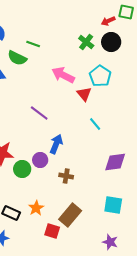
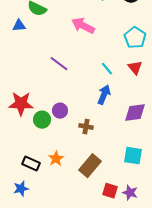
cyan pentagon: (100, 76) -> (135, 38), moved
red triangle: (84, 94) -> (135, 68), moved
cyan line: (95, 124) -> (107, 69), moved
blue arrow: (56, 144) -> (104, 95), moved
red square: (52, 231) -> (110, 191), moved

